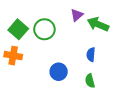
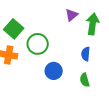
green arrow: (98, 24) -> (93, 24), turned 75
green circle: (44, 29) -> (38, 44), moved

